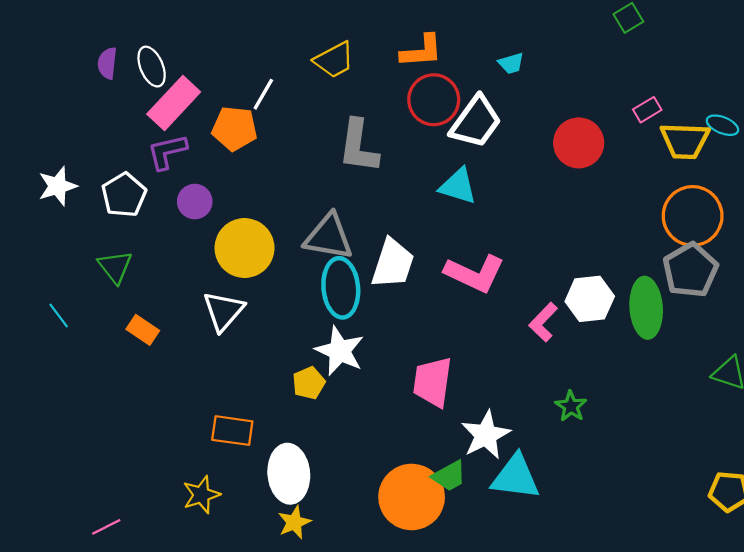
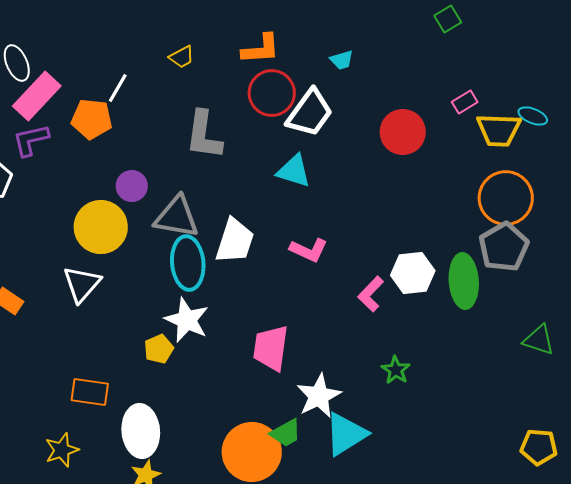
yellow trapezoid: (334, 60) -> (182, 57), size x0.7
purple circle: (195, 202) -> (132, 186), moved
pink L-shape: (475, 273) -> (309, 250), size x0.7
cyan triangle: (516, 477) -> (346, 434), turned -39

